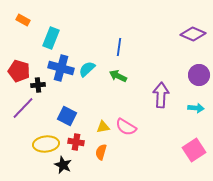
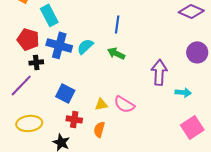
cyan rectangle: (51, 38) -> (49, 15), turned -50
red pentagon: (19, 71) -> (28, 39), moved
cyan arrow: (196, 108) -> (183, 92), moved
yellow ellipse: (46, 144) -> (29, 123), moved

